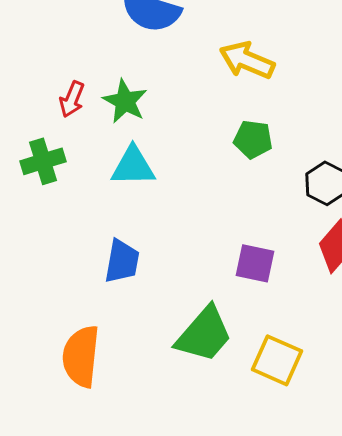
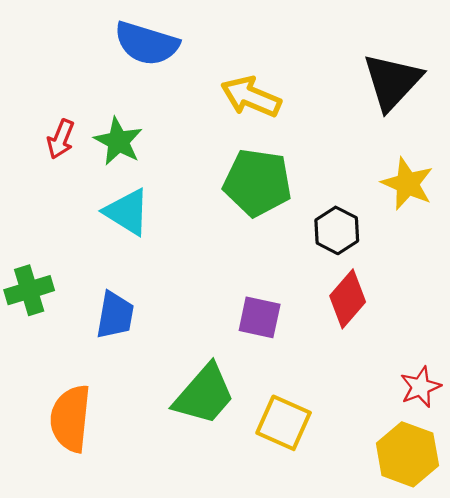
green pentagon: (253, 139) -> (257, 183), size x1.6
green cross: (43, 161) -> (29, 290), moved
cyan triangle: (133, 166) -> (127, 212), turned 33

